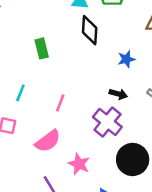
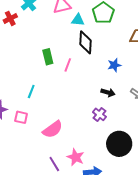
pink line: (60, 103) -> (68, 65), moved
purple cross: (107, 122) -> (99, 114), size x0.6
pink star: (79, 164) -> (76, 157), moved

